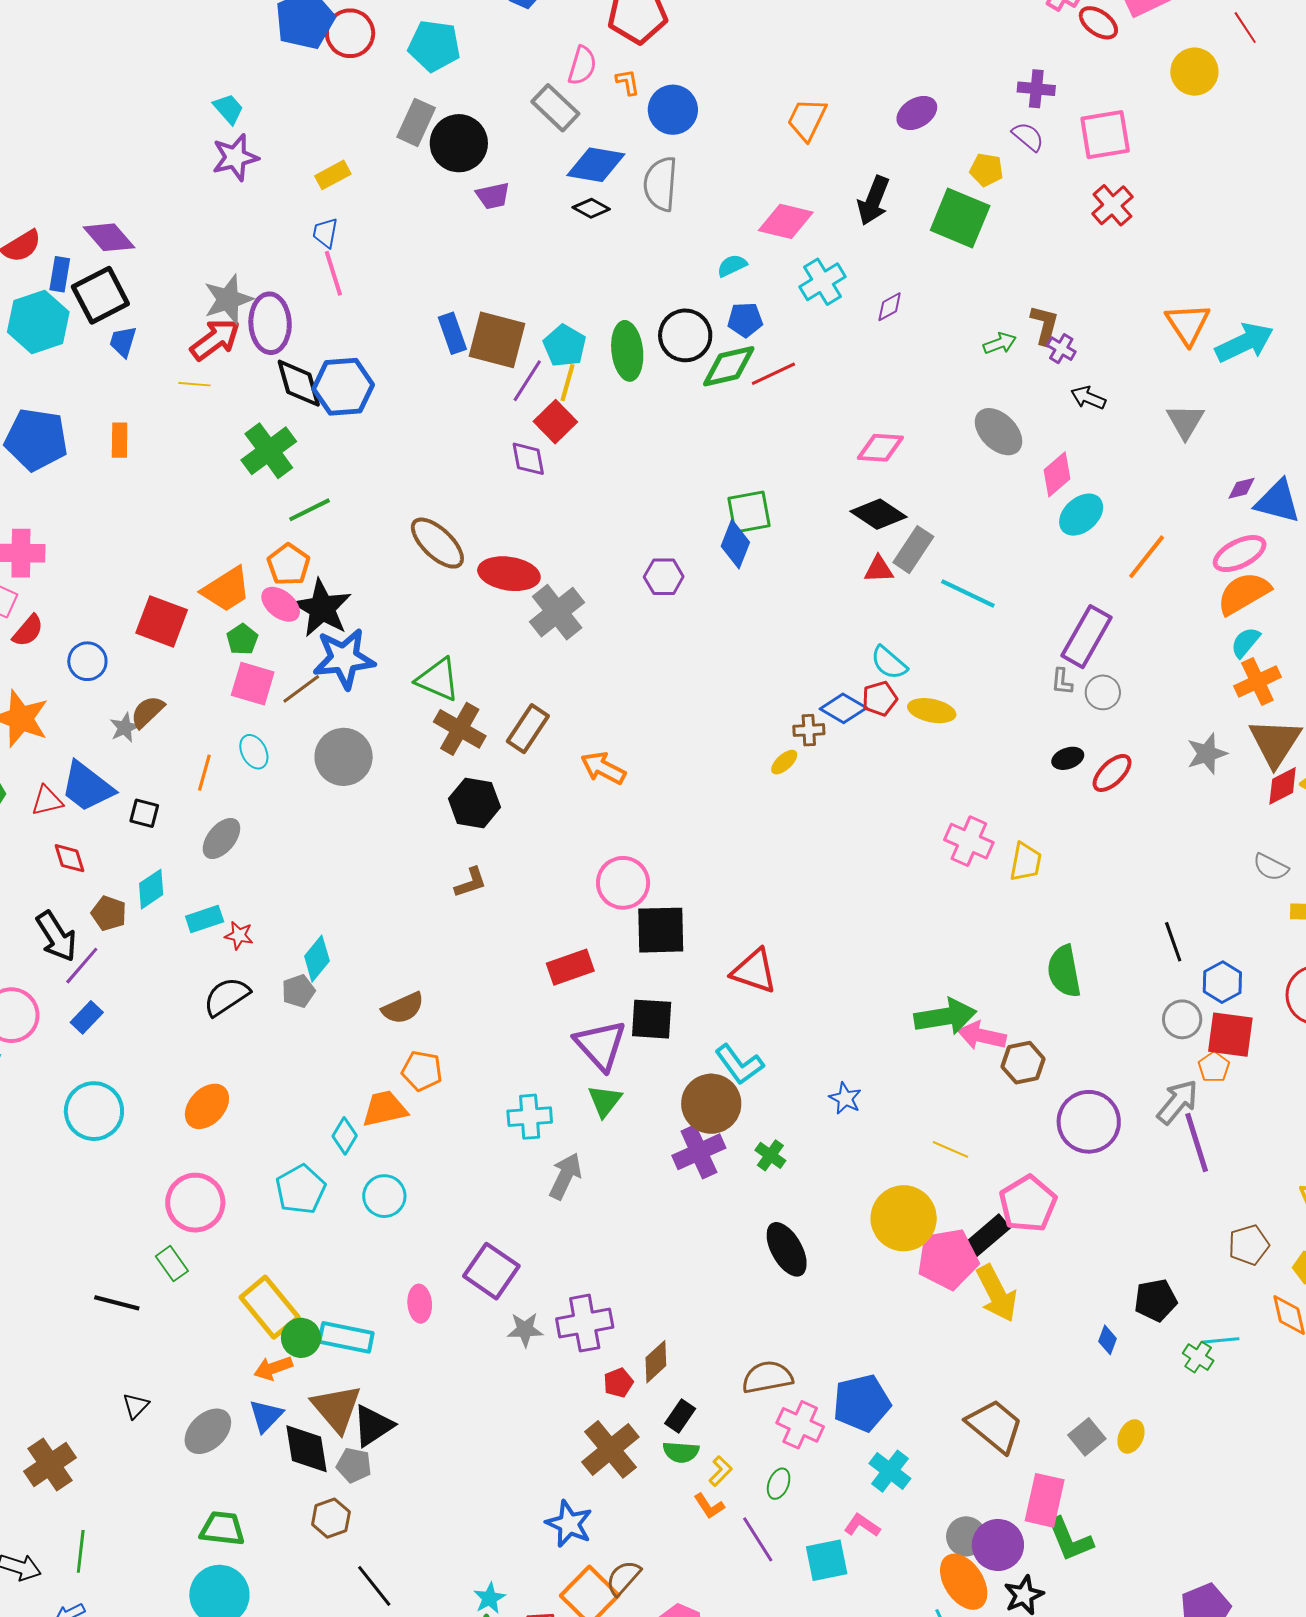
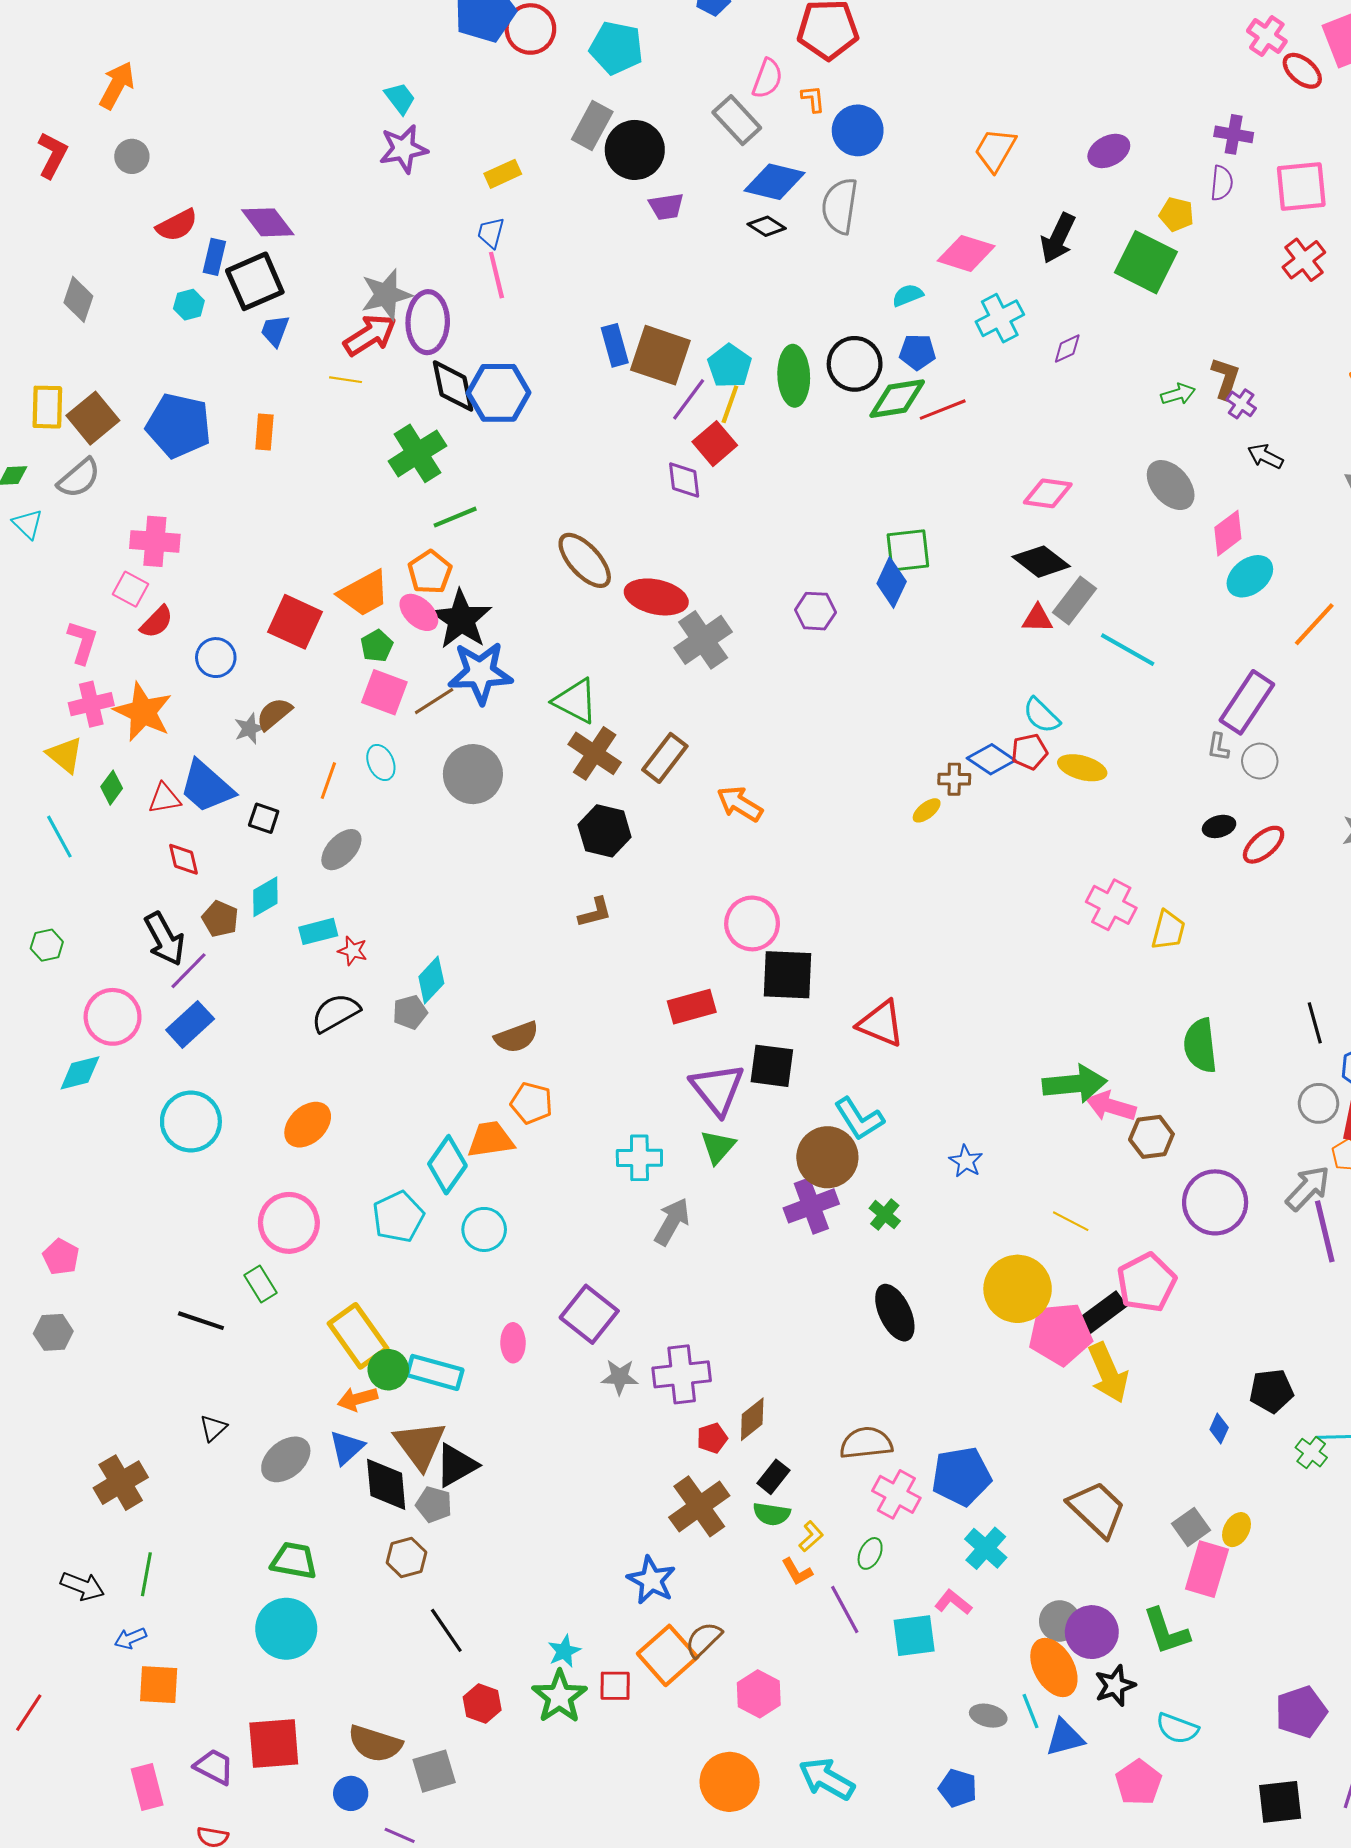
purple semicircle: (1028, 137) -> (1222, 183), turned 52
cyan hexagon: (38, 322) -> (189, 305), size x0.5
blue rectangle: (87, 1017) -> (190, 1024), size x1.4
cyan diamond: (345, 1136) -> (447, 1165), size x1.5
pink rectangle: (1045, 1500) -> (1207, 1569), moved

